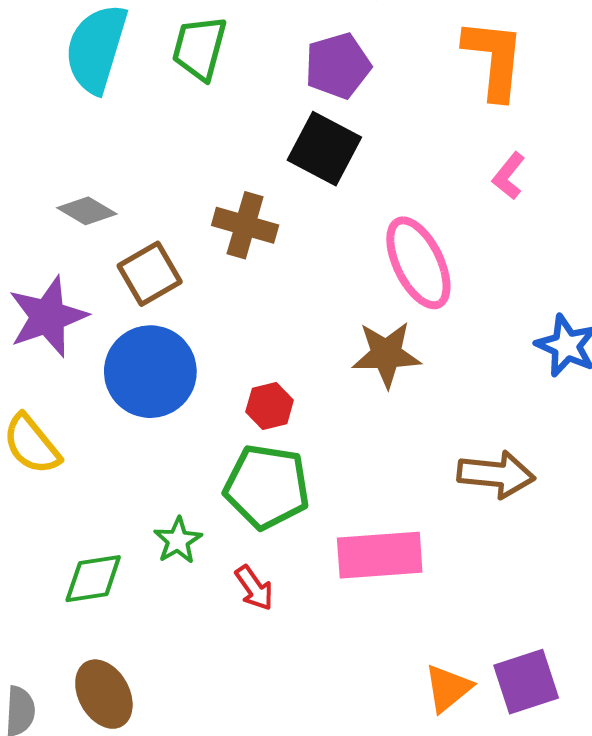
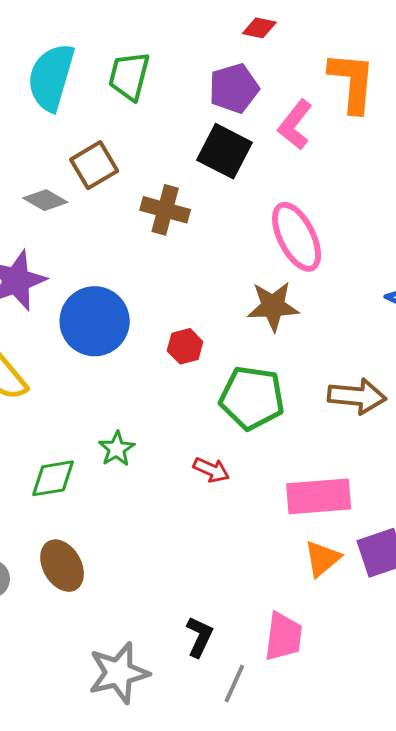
pink L-shape: (509, 176) -> (295, 125), moved, size x1.4
brown square: (150, 274) -> (94, 165), moved
green pentagon: (267, 487) -> (252, 398), moved
pink rectangle: (380, 555) -> (319, 496), moved
red arrow: (254, 588) -> (211, 470), moved, turned -30

